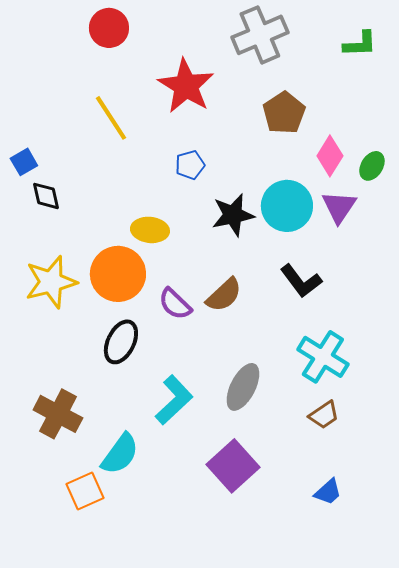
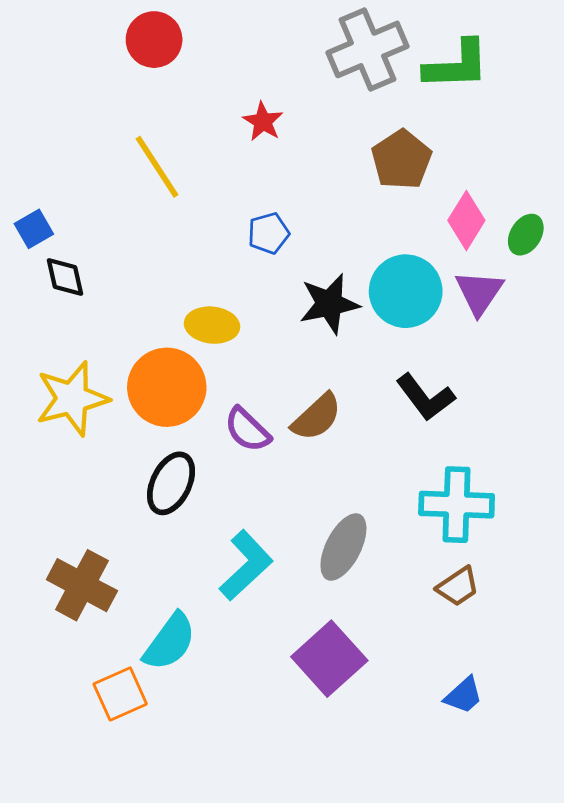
green L-shape: (360, 44) -> (457, 65), moved, size x1.4
red star: (186, 86) -> (263, 122), size x0.5
cyan cross: (323, 357) -> (457, 505), turned -30

